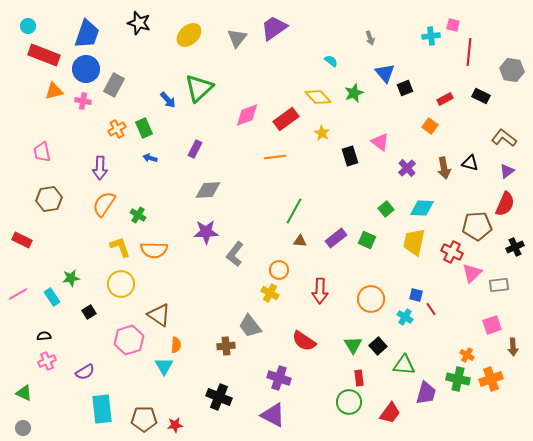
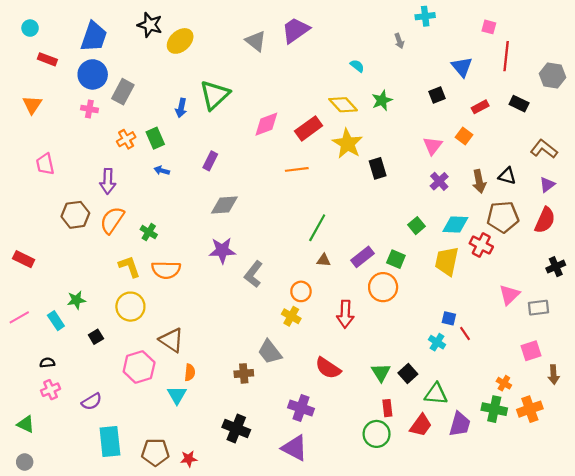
yellow ellipse: (189, 35) -> (180, 41), moved
cyan cross: (431, 36) -> (425, 16), moved
gray triangle: (237, 38) -> (256, 41), turned -30
red rectangle: (44, 55) -> (47, 59), size x0.6
blue triangle: (385, 73) -> (462, 67), moved
orange triangle: (54, 91) -> (32, 105), moved, turned -42
blue arrow: (168, 100) -> (181, 108), turned 54
yellow star: (322, 133) -> (347, 144), size x1.8
pink triangle: (380, 142) -> (433, 146), moved, turned 30
brown hexagon: (49, 199) -> (75, 215), moved
brown pentagon: (477, 226) -> (503, 217), moved
red cross: (452, 252) -> (481, 245), moved
orange circle: (371, 299) -> (383, 287), moved
red trapezoid: (390, 413) -> (421, 425), moved

